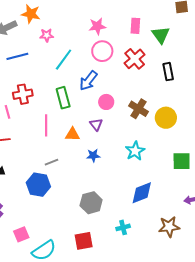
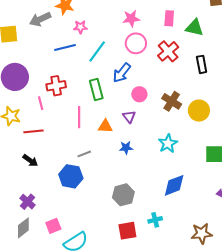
green triangle: (161, 35) -> (194, 28), turned -42
blue line: (17, 56) -> (65, 47), moved
brown star: (169, 227) -> (202, 233), moved
red square: (84, 241) -> (127, 231), moved

